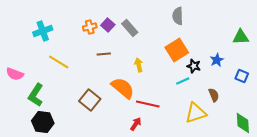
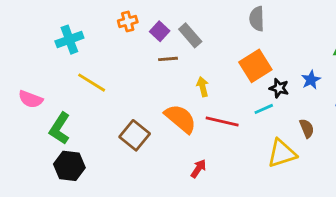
orange cross: (90, 27) -> (128, 21), moved
brown line: (104, 54) -> (168, 59), moved
red line: (148, 104) -> (222, 121), moved

